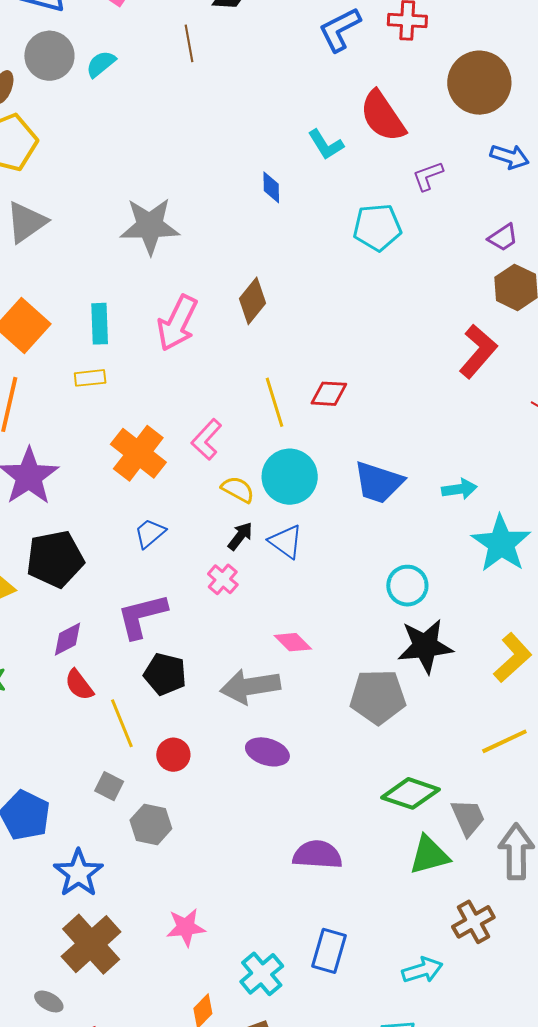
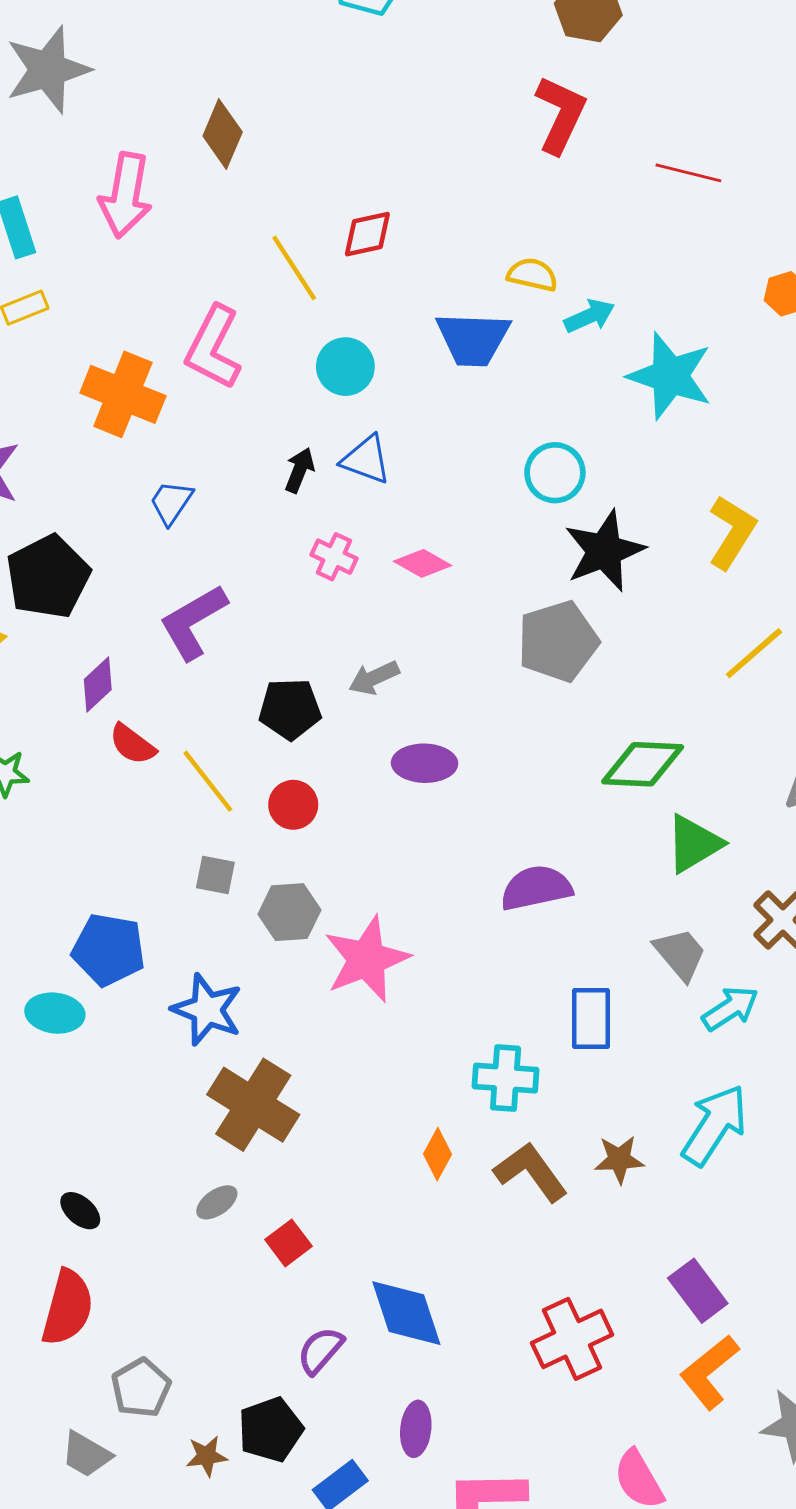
pink L-shape: (207, 439) -> (213, 347), size x1.4
cyan circle: (290, 477) -> (345, 367), size x0.7
yellow semicircle: (238, 489) -> (532, 275), moved
pink cross: (223, 579) -> (334, 557), moved
pink diamond: (293, 642) -> (423, 563), moved
black pentagon: (165, 674) -> (290, 709), moved
gray arrow: (250, 686) -> (374, 678), size x0.6
gray trapezoid: (468, 818) -> (680, 954), moved
pink star: (186, 927) -> (367, 959), moved, size x1.5
cyan cross: (262, 974) -> (506, 1078), turned -30
gray ellipse: (49, 1001) -> (217, 1202), turned -48

